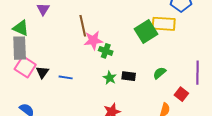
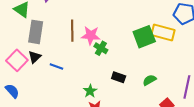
brown line: (83, 26) -> (72, 31), moved
gray rectangle: (20, 48) -> (36, 32), moved
pink square: (25, 67) -> (17, 60), moved
green star: (110, 78) -> (90, 91), moved

